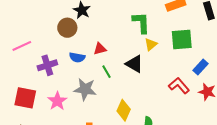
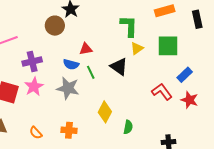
blue semicircle: (77, 57) -> (71, 64), moved
pink star: (57, 101) -> (34, 87), moved

